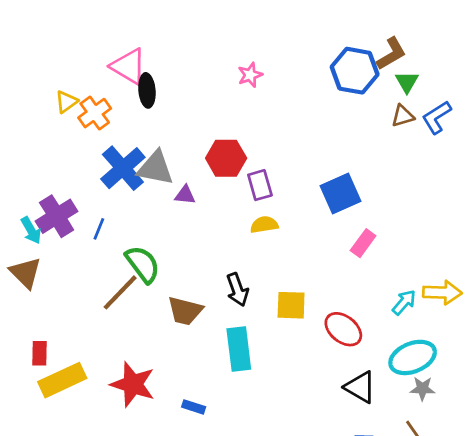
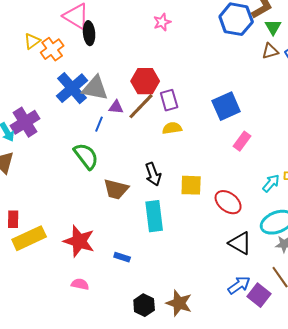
blue line: (99, 229) -> (99, 124), moved
brown line: (120, 292) -> (141, 106), moved

